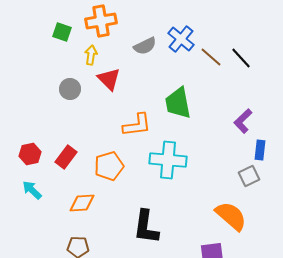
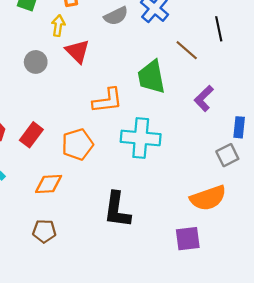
brown line: (211, 57) -> (187, 50), moved
black line: (241, 58) -> (219, 29), turned 30
purple L-shape: (243, 121) -> (204, 98), moved
orange semicircle: (231, 216) -> (208, 198), turned 120

